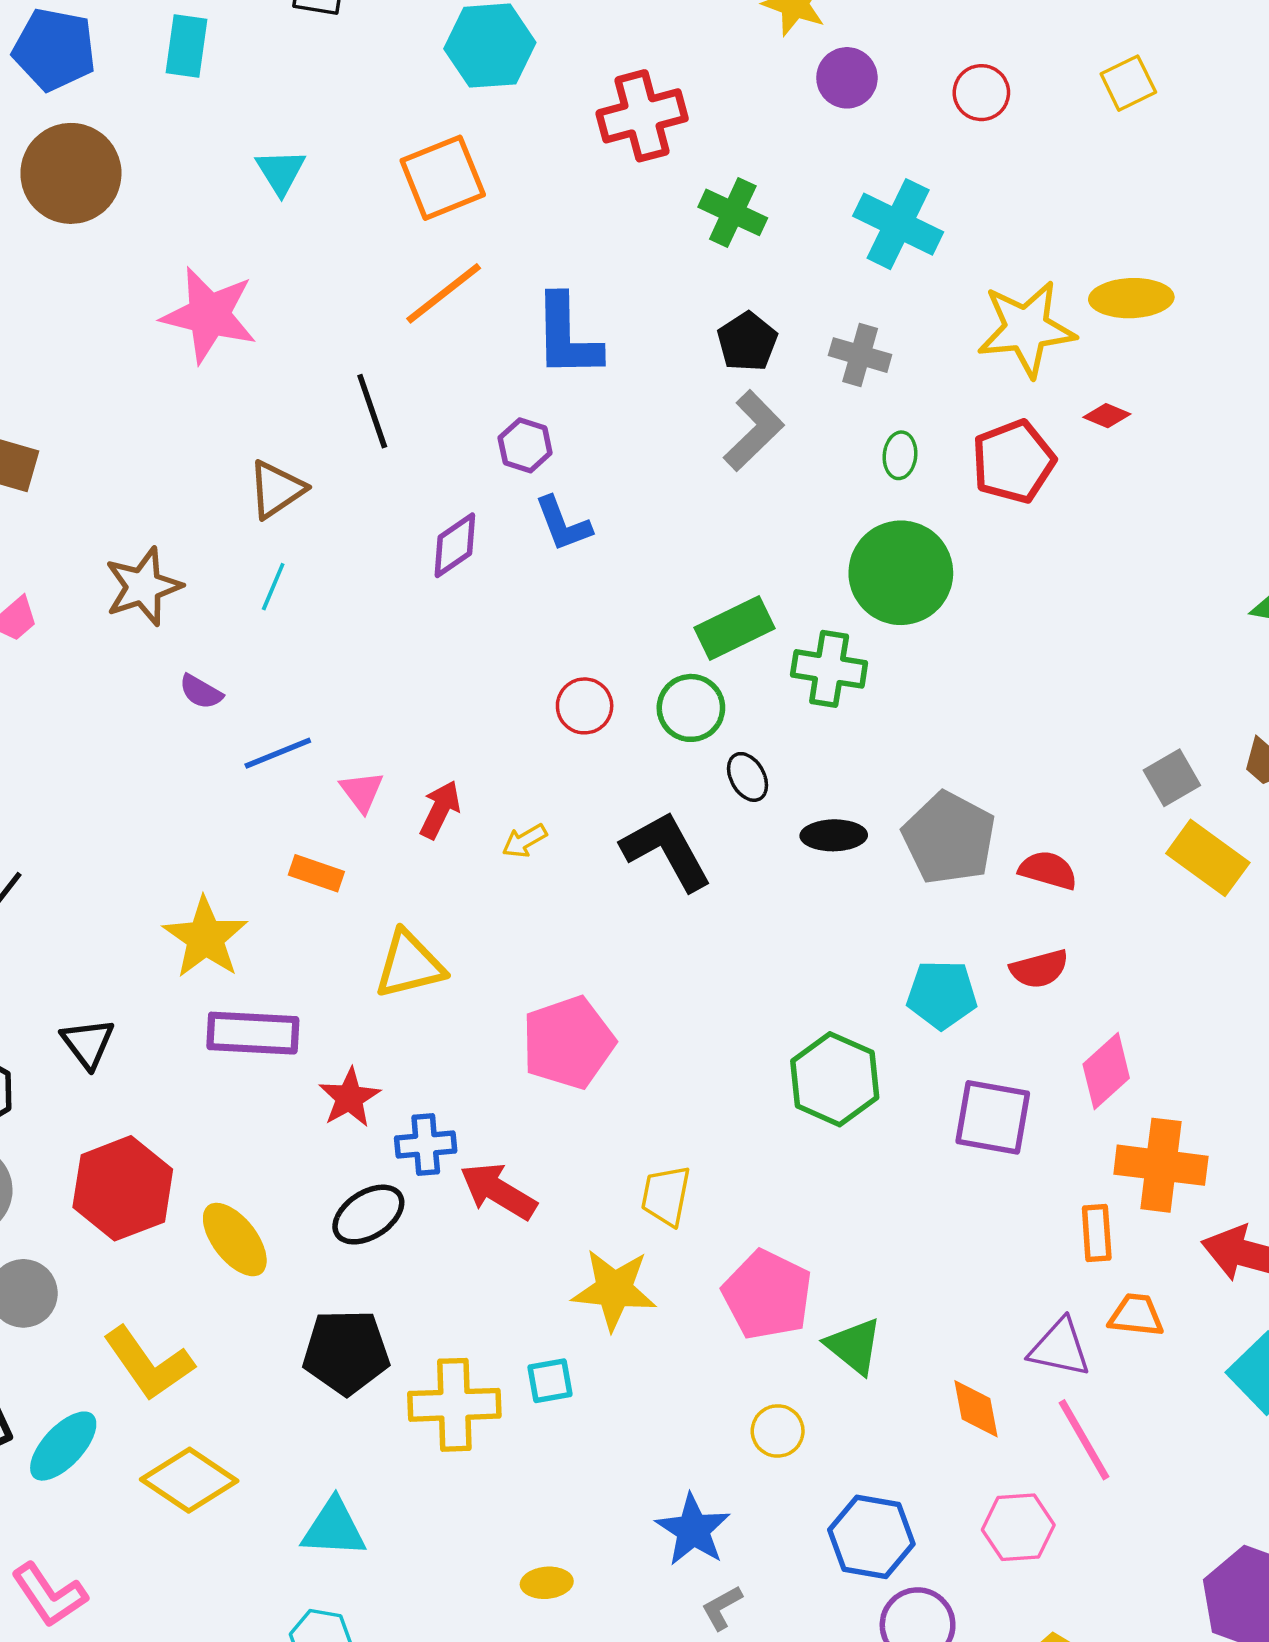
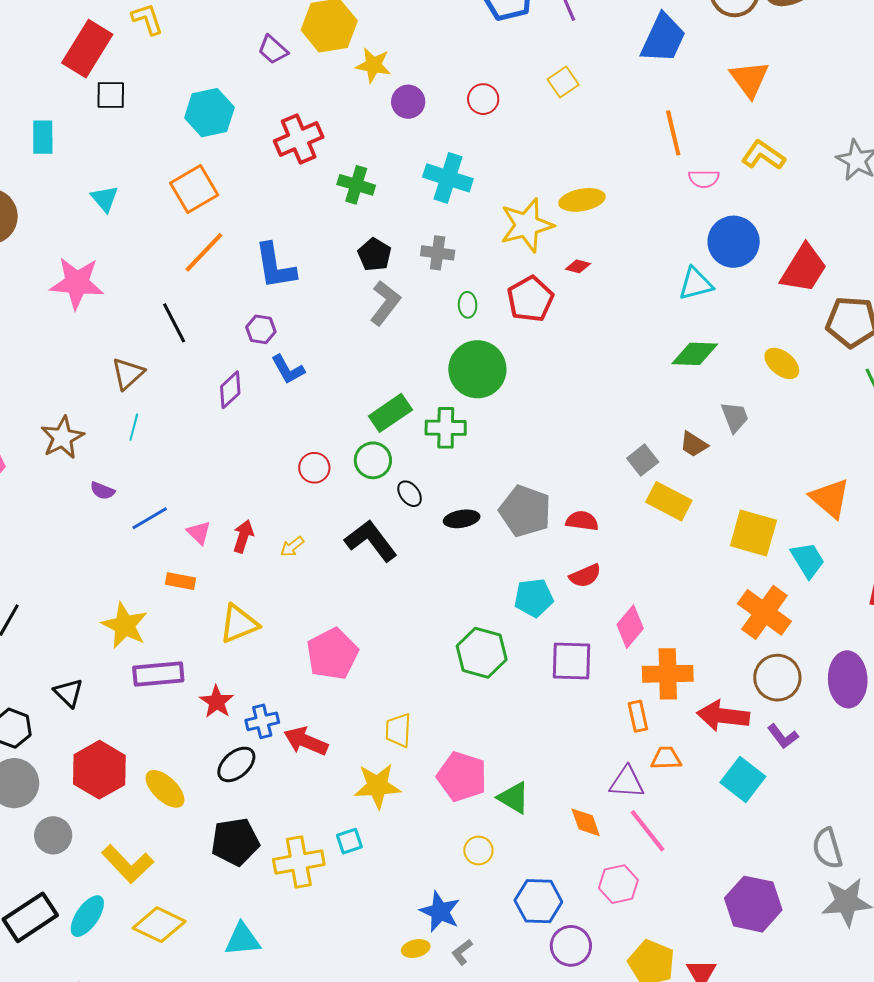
yellow ellipse: (547, 1583) -> (416, 949), moved

